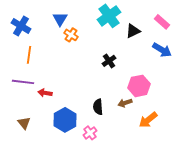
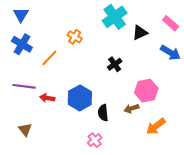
blue triangle: (60, 19) -> (21, 15), moved
blue cross: (21, 26) -> (22, 44), moved
orange line: (29, 55) -> (49, 58), moved, turned 36
blue hexagon: (65, 120) -> (80, 98), moved

